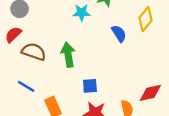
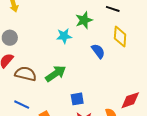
yellow diamond: (146, 19) -> (120, 36), turned -30
green arrow: (68, 55) -> (56, 74), turned 70

